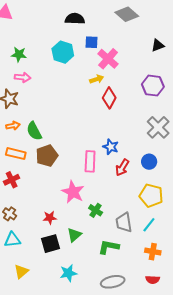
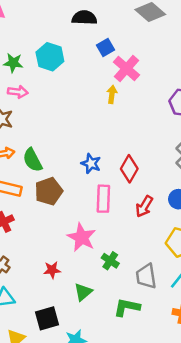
blue square: (92, 42) -> (106, 48), turned -32
cyan hexagon: (63, 52) -> (50, 57), moved
yellow arrow: (97, 79) -> (112, 94), turned -64
red diamond: (109, 98) -> (129, 169), moved
blue star: (111, 147) -> (91, 163), moved
black square: (50, 244) -> (47, 318), moved

